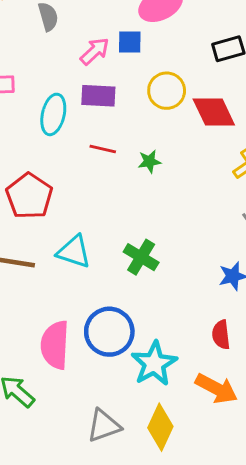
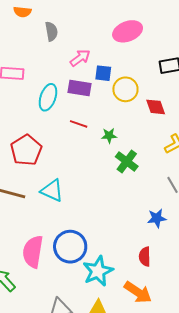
blue square: (130, 42) -> (103, 73), moved
red diamond: (214, 112) -> (156, 107), size x0.7
green cross: (141, 257) -> (127, 161), moved

